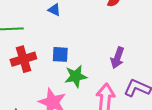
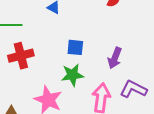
blue square: (60, 54) -> (75, 47), moved

